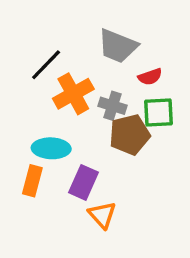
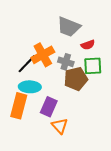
black line: (46, 65) -> (27, 64), moved
orange rectangle: (32, 181) -> (19, 106), size x1.4

